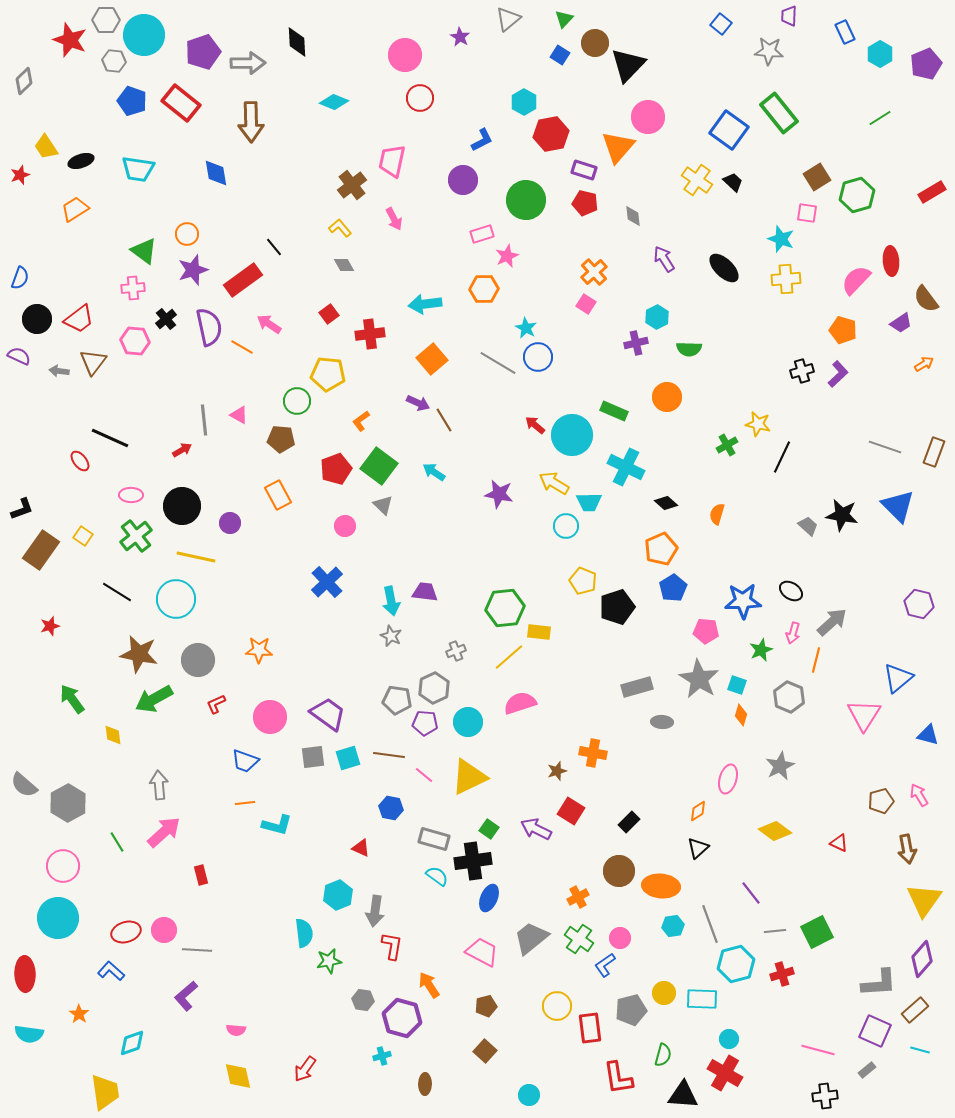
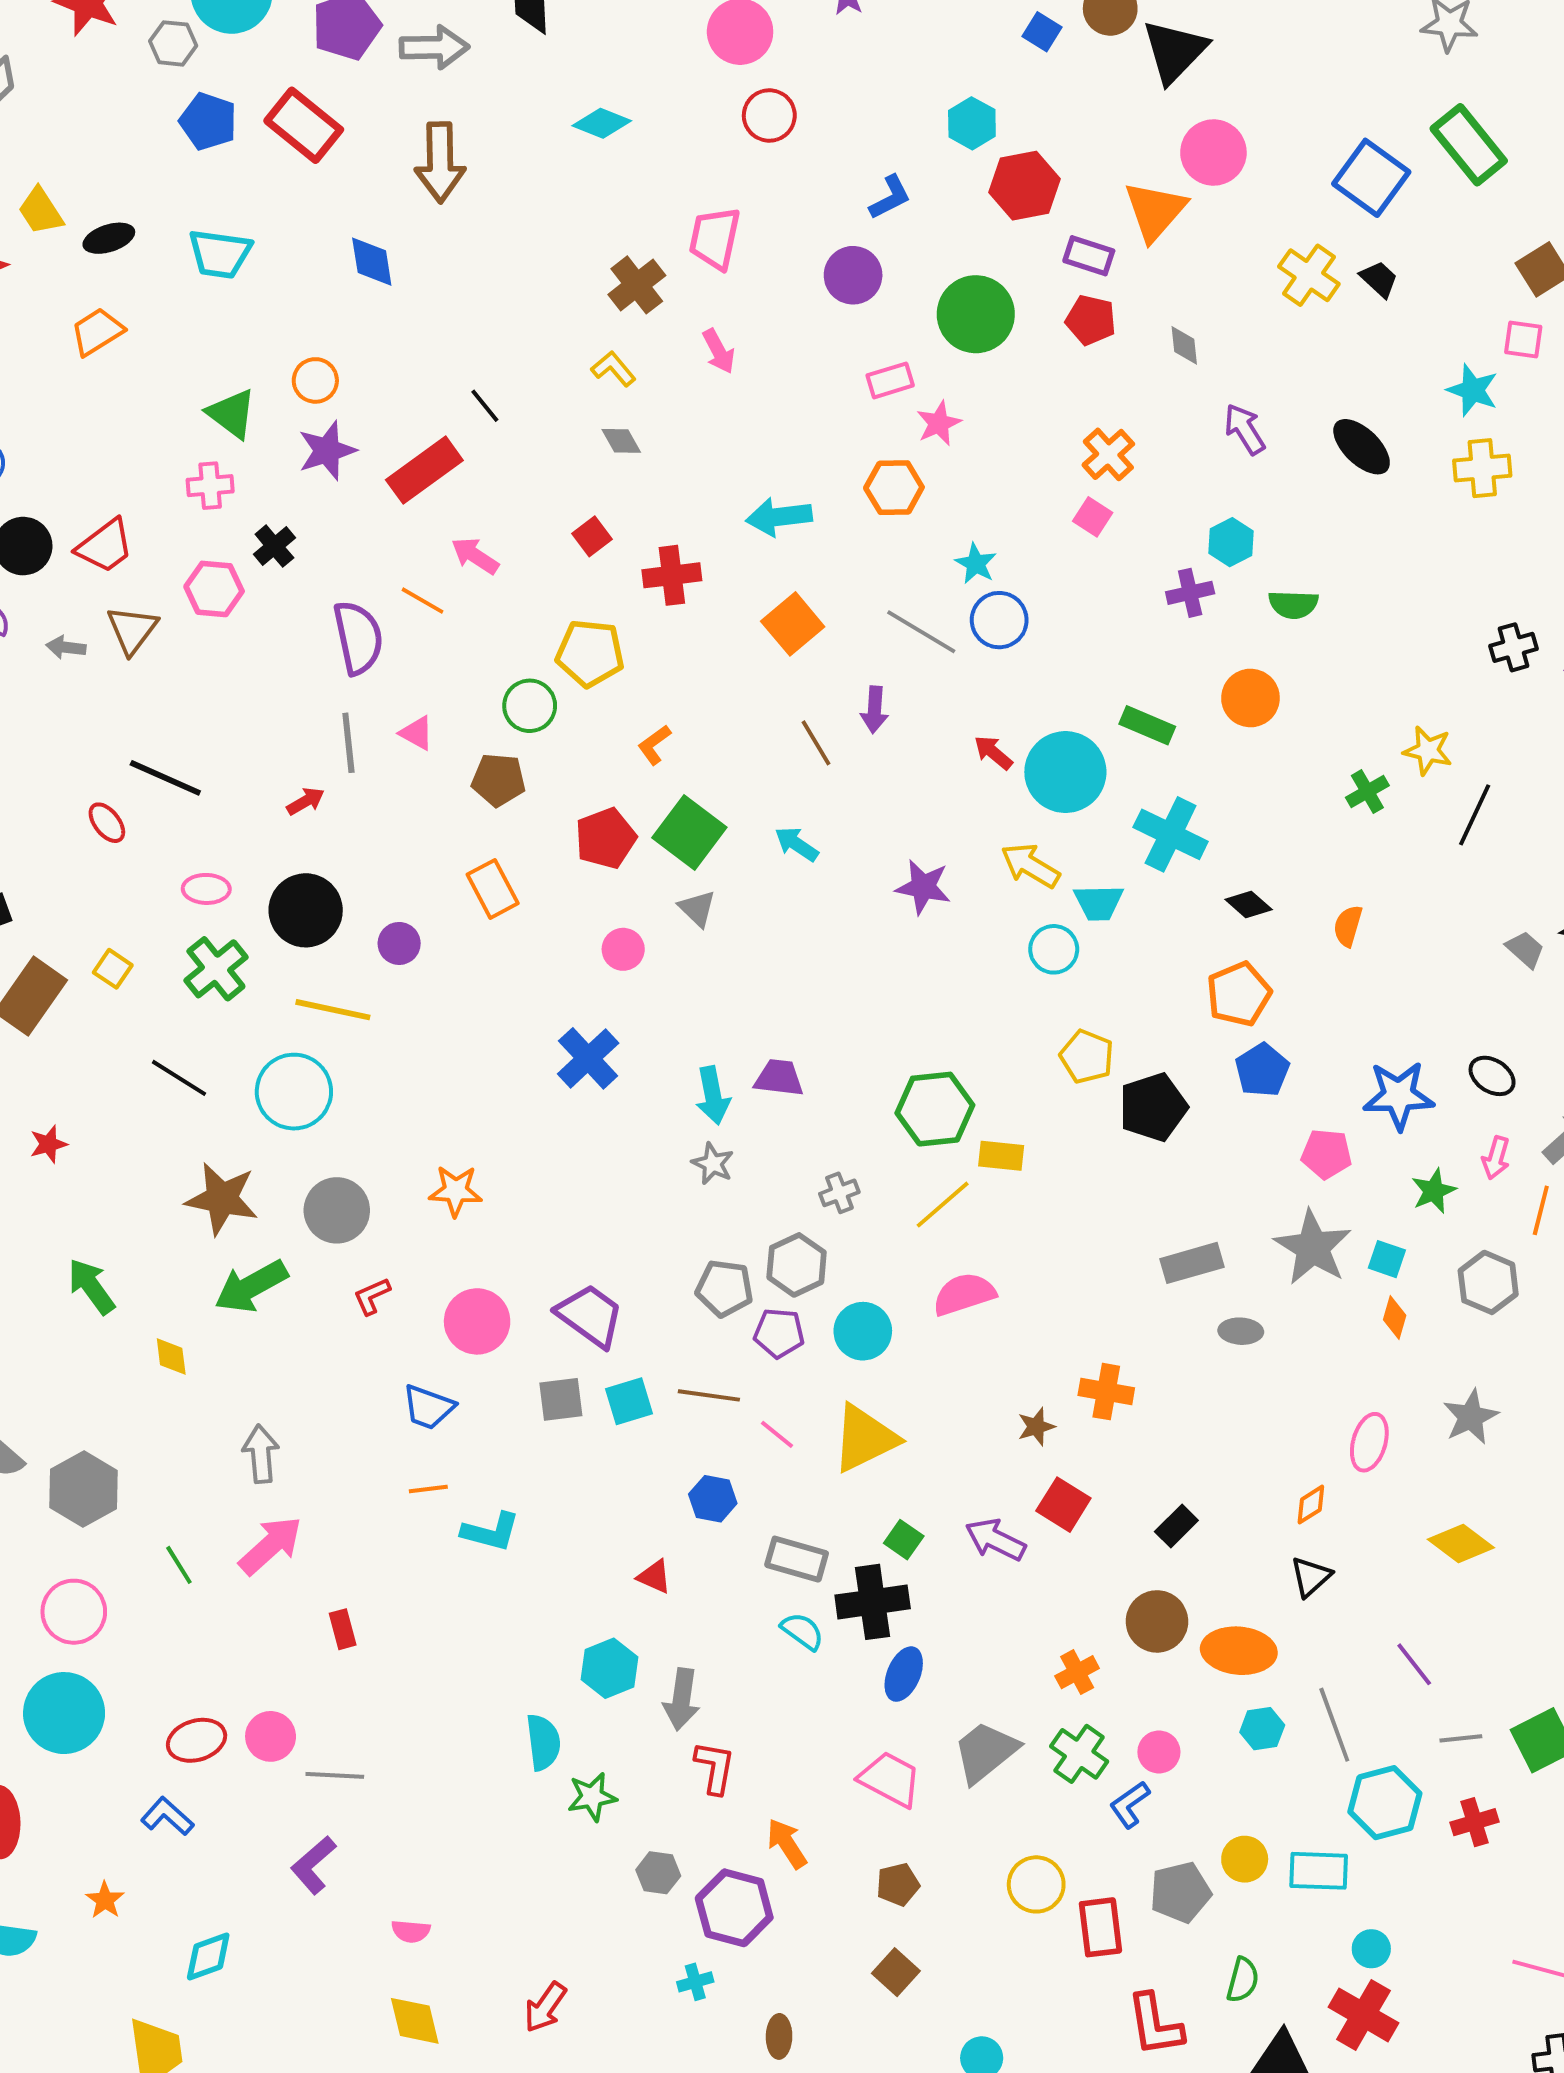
purple semicircle: (209, 327) -> (358, 638), moved
purple arrow: (418, 403) -> (874, 710), moved, turned 70

